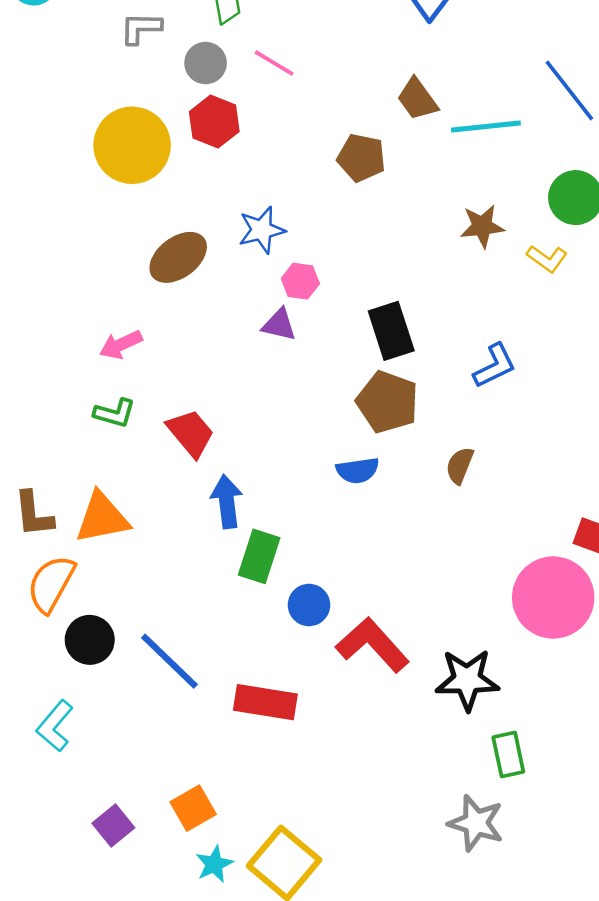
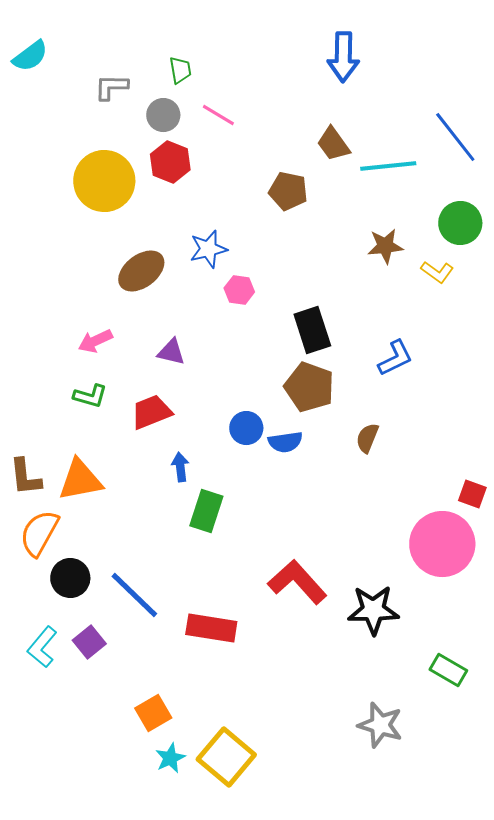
purple triangle: (279, 325) -> (171, 352), moved
red trapezoid: (191, 433) -> (151, 412), turned -72
blue arrow: (227, 502) -> (180, 467), size x0.7
blue circle: (309, 605) -> (246, 428), moved
green rectangle: (508, 754) -> (448, 670), moved, turned -48
purple square: (113, 826) -> (89, 642), moved

